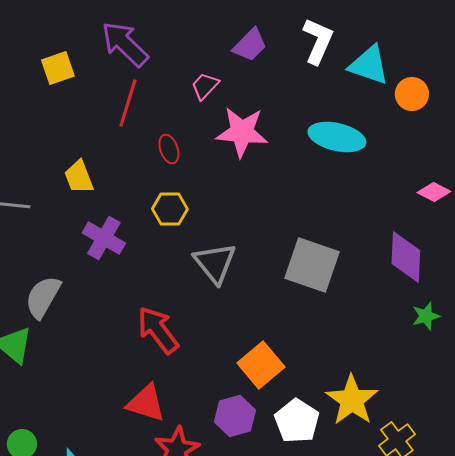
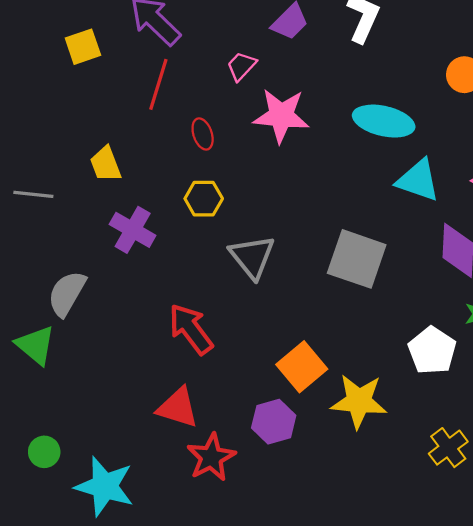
cyan triangle: (369, 65) -> (418, 180), moved
yellow star: (352, 400) -> (359, 401), moved, turned -30
white pentagon: (297, 421) -> (432, 351), moved

